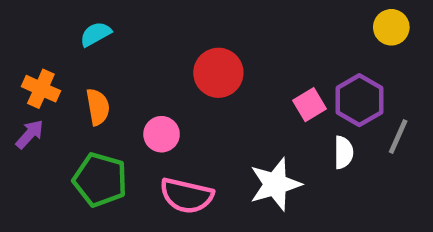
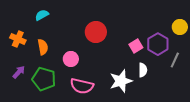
yellow circle: (391, 27) -> (180, 27), moved
purple arrow: (30, 134) -> (19, 72), moved
white semicircle: (344, 152) -> (143, 70), moved

